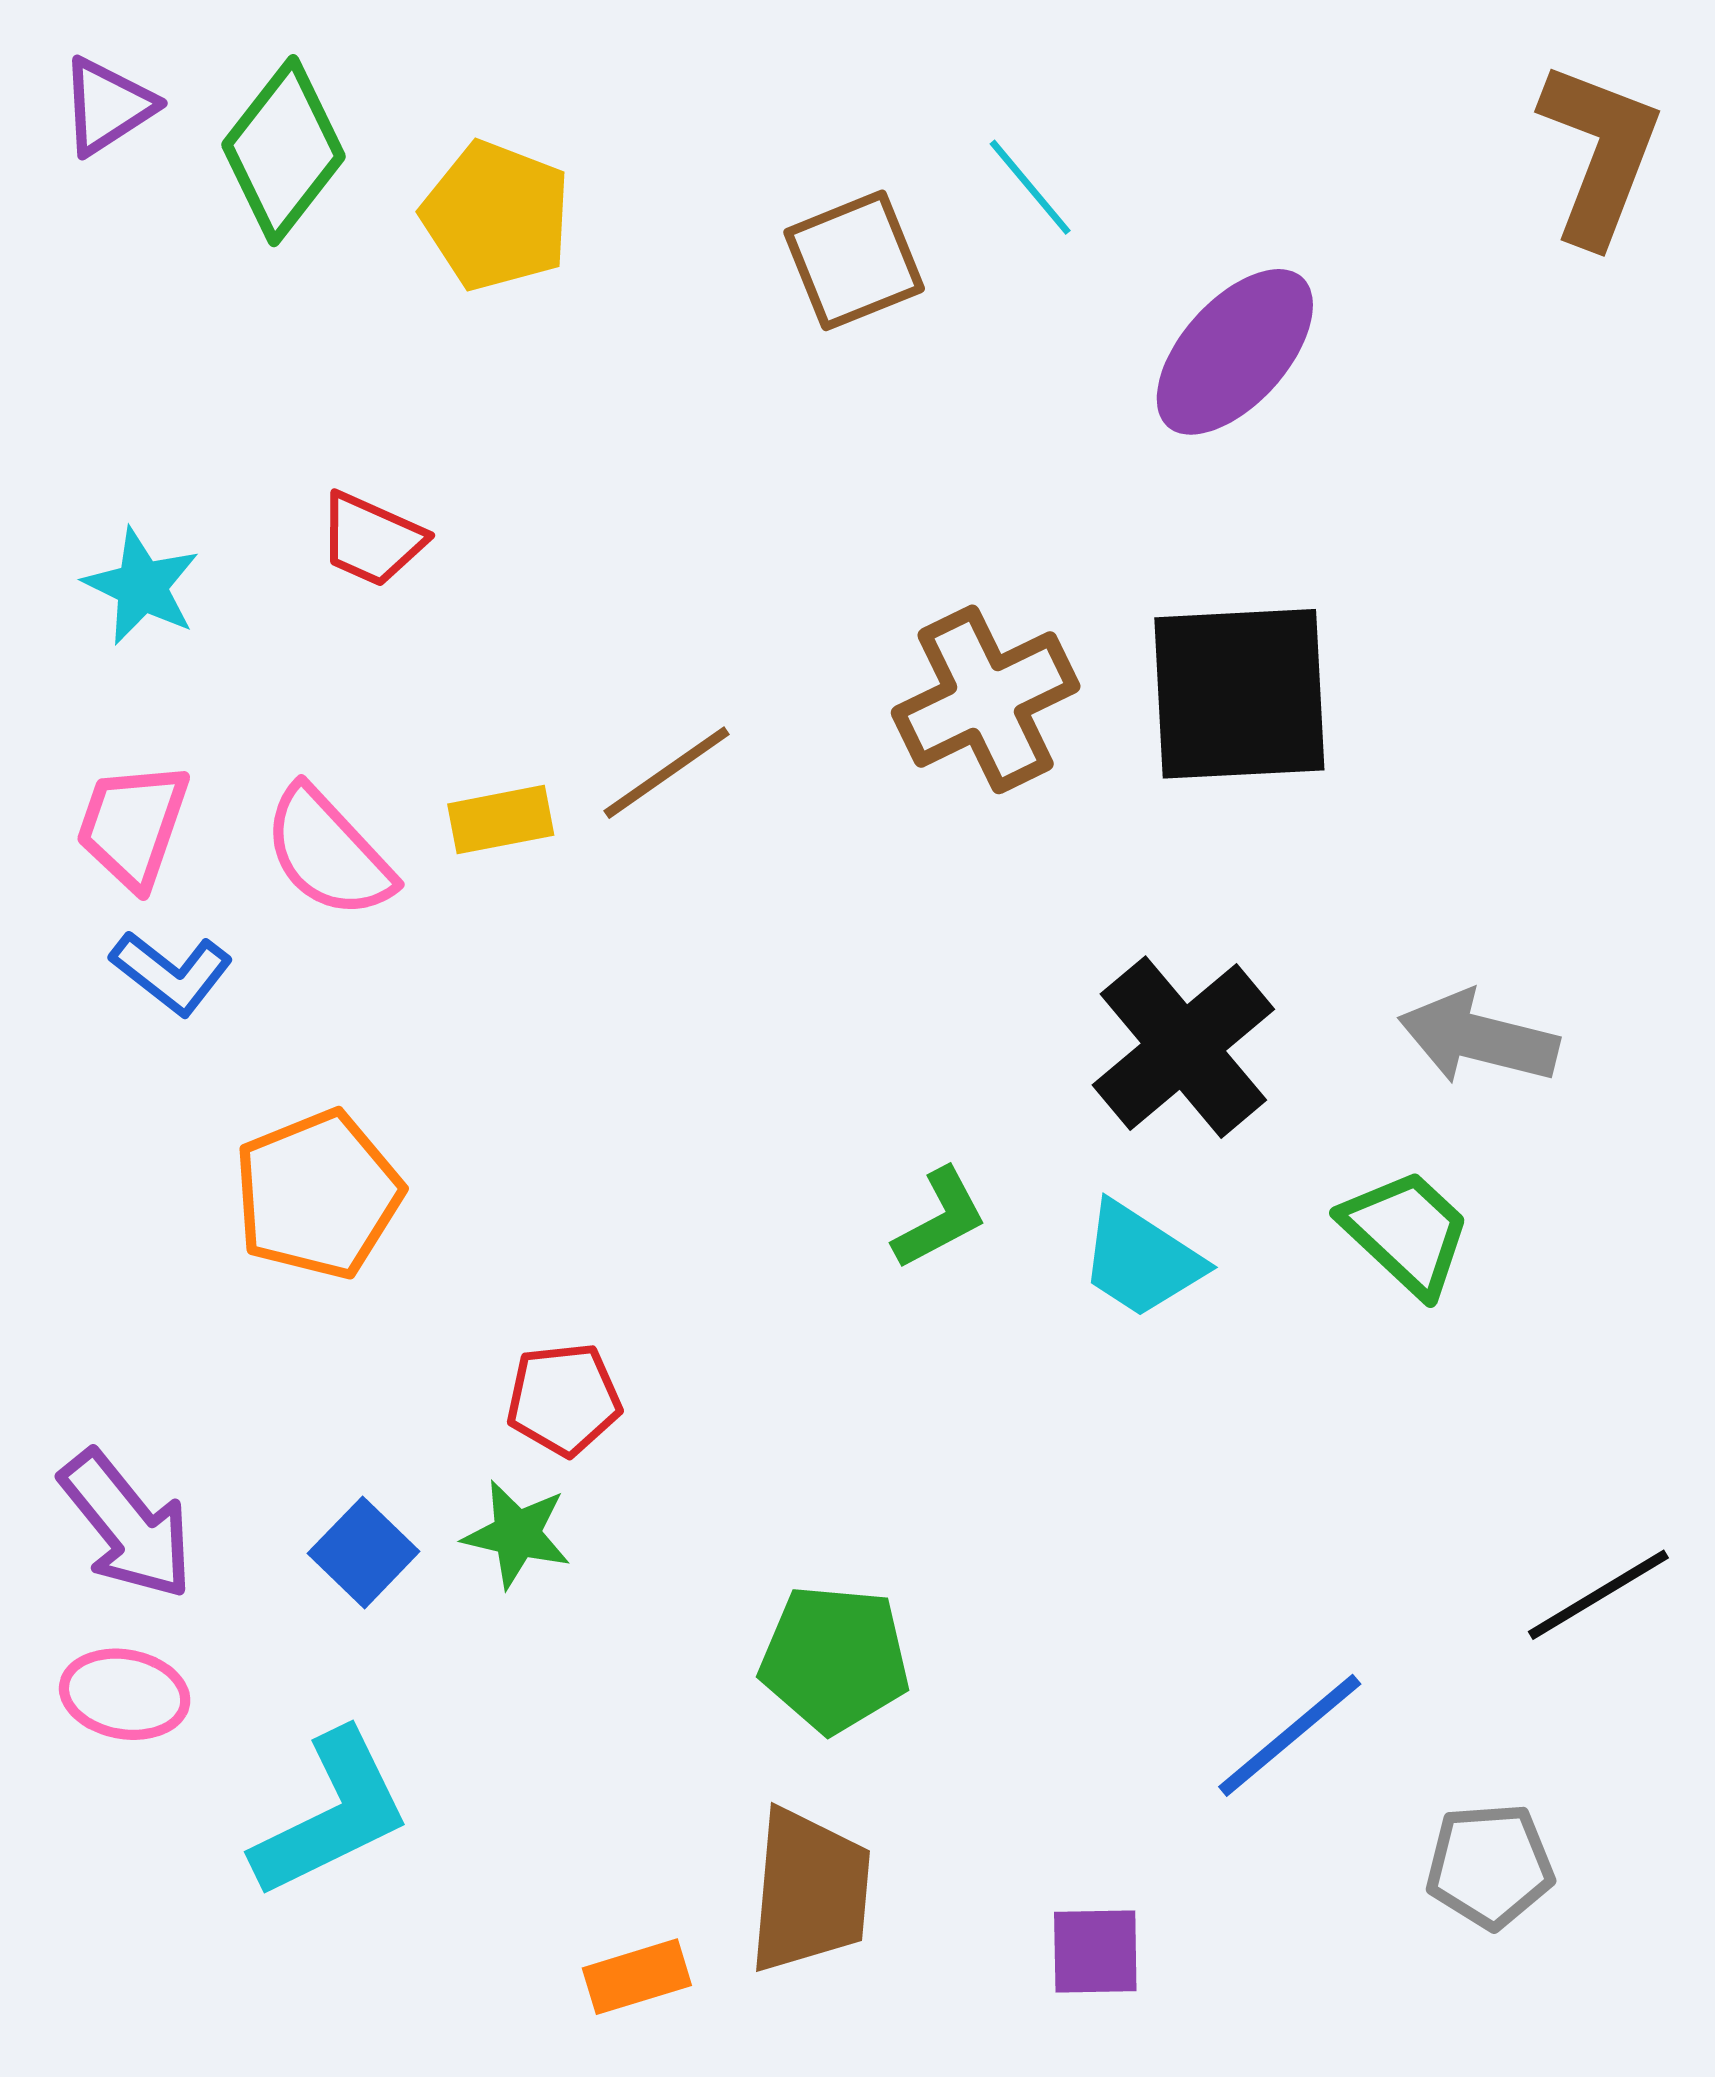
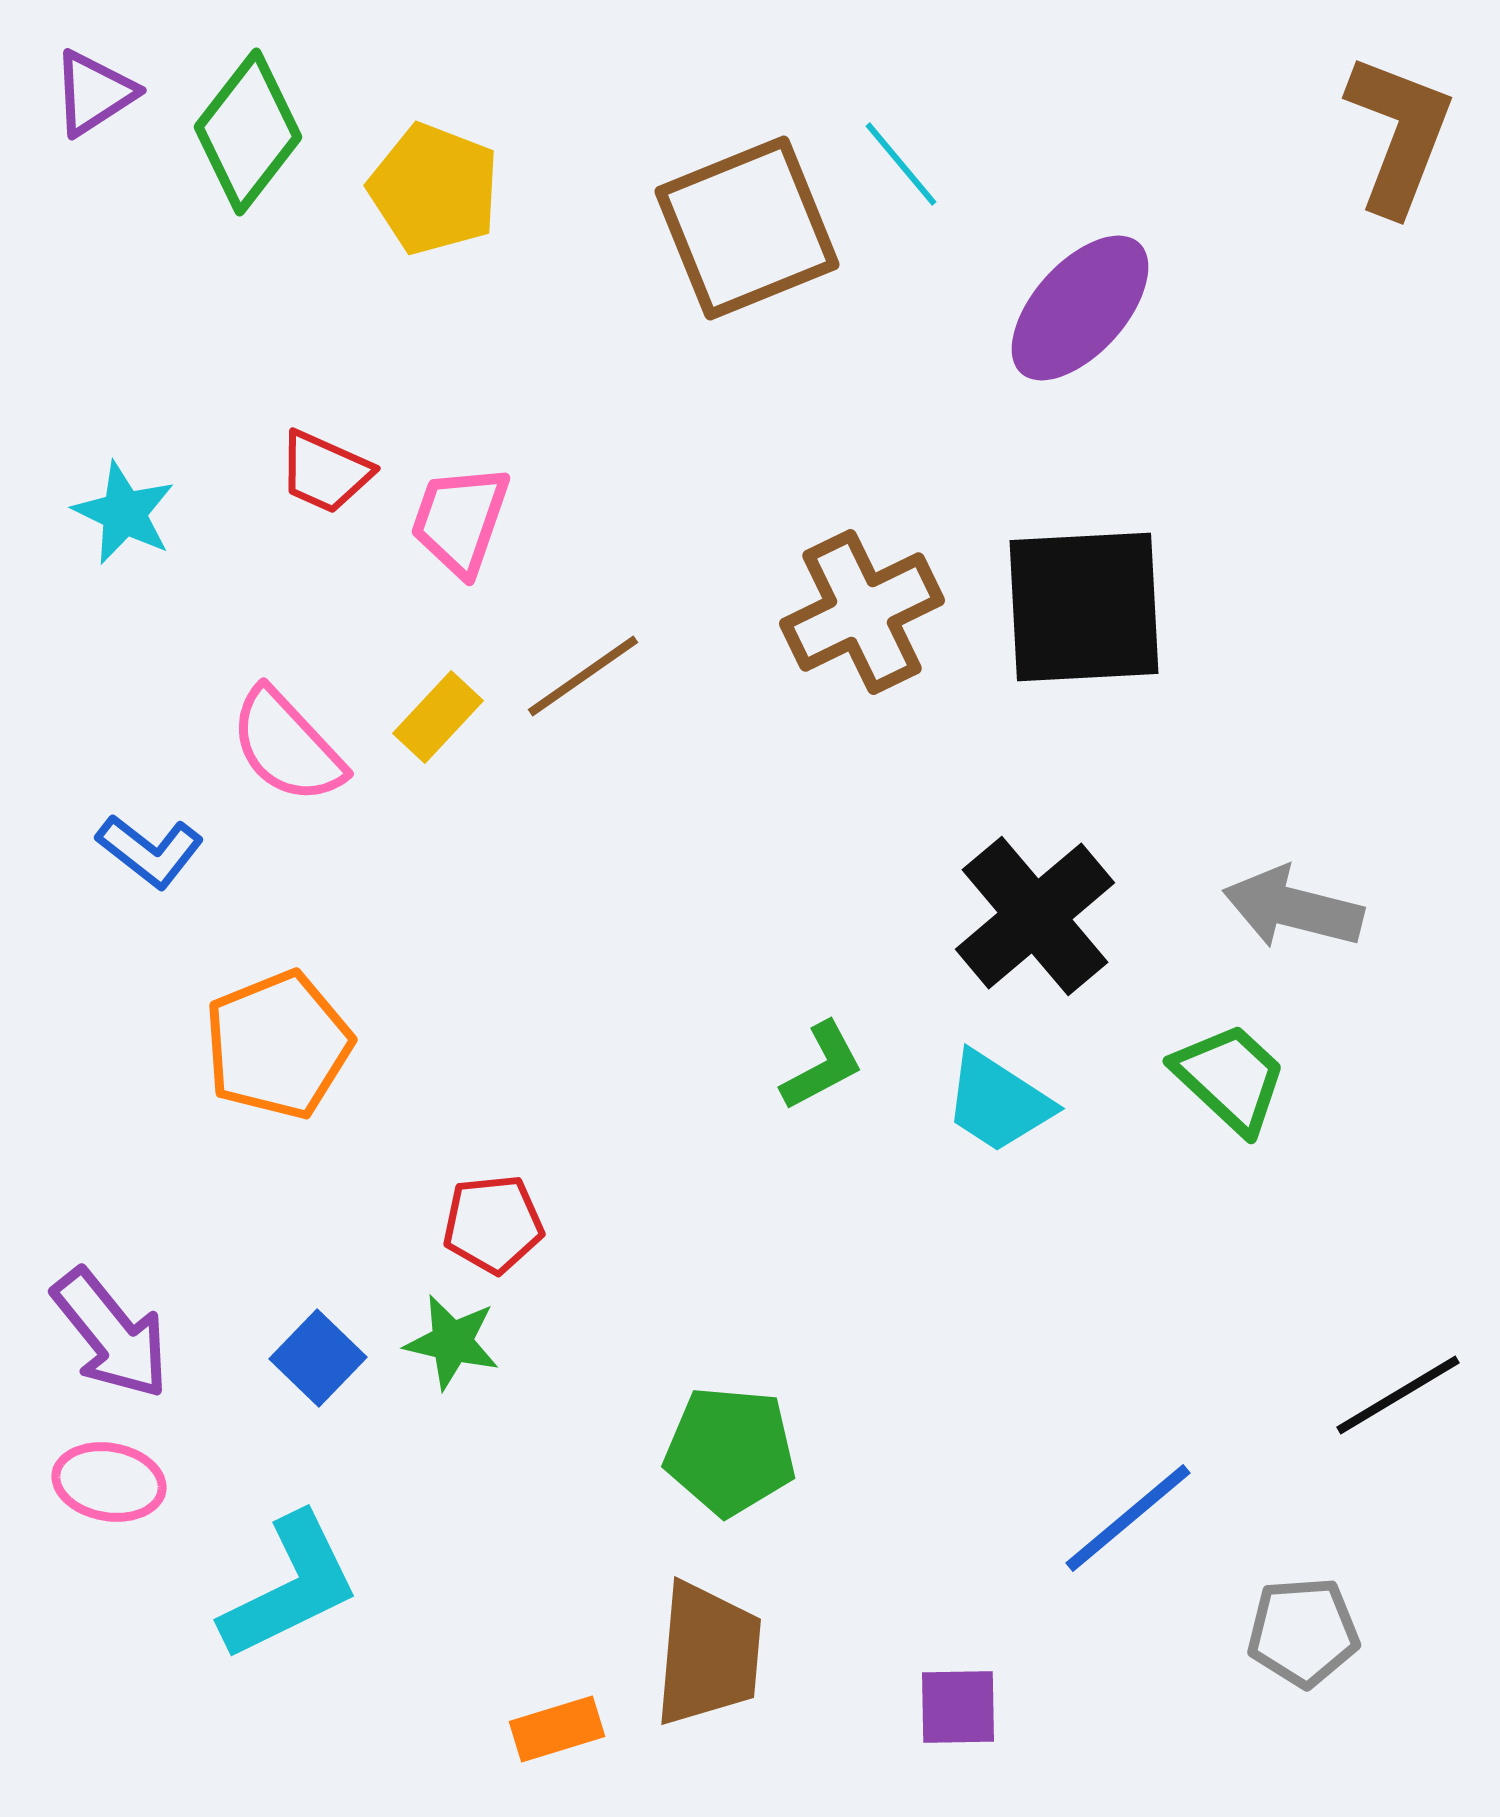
brown square: (854, 260) -> (747, 228), size x1.5
yellow rectangle: (501, 820) -> (438, 717), turned -36
pink trapezoid: (133, 825) -> (460, 520), moved

